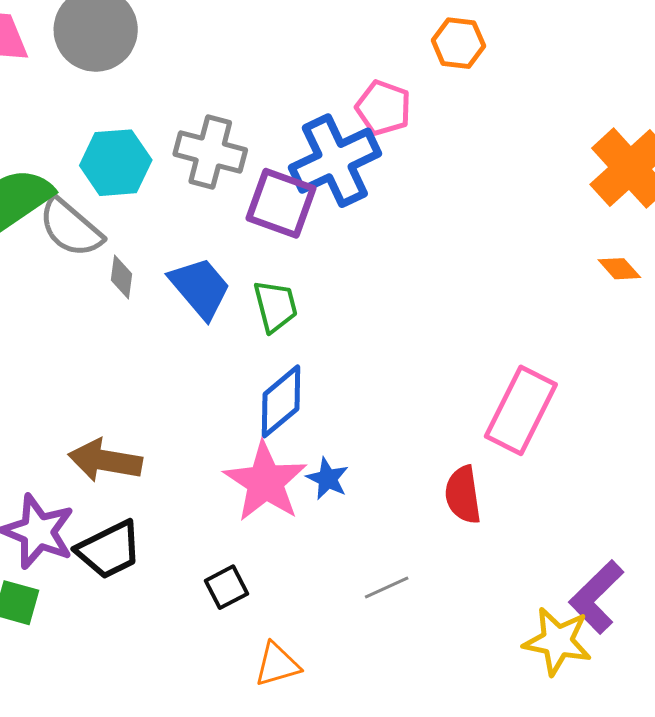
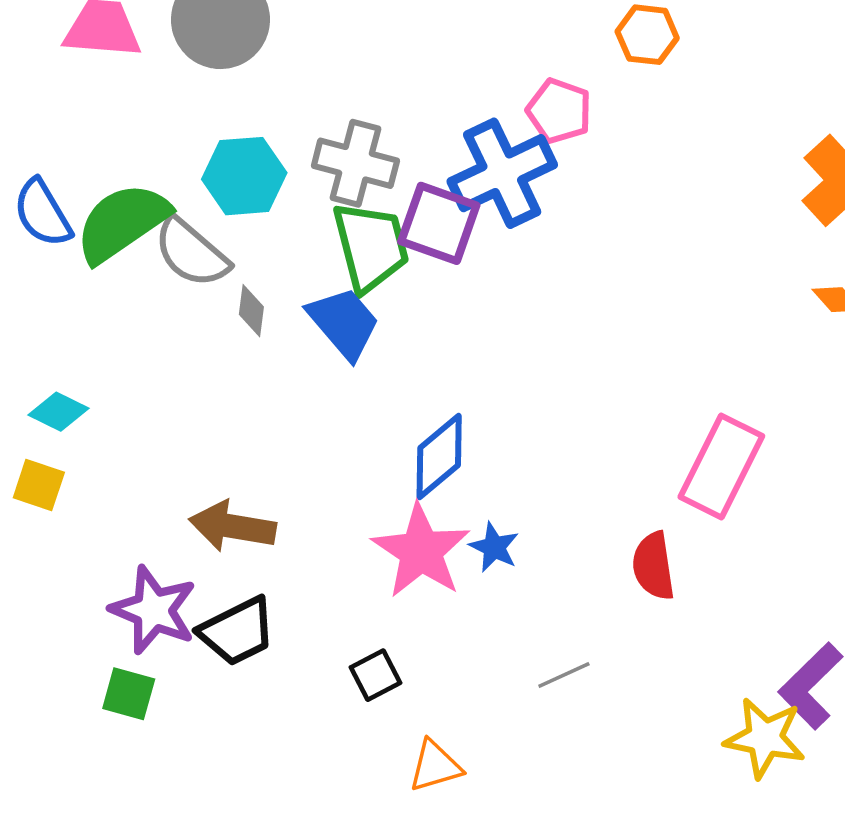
green trapezoid: (275, 306) -> (371, 246), moved, size x1.5

